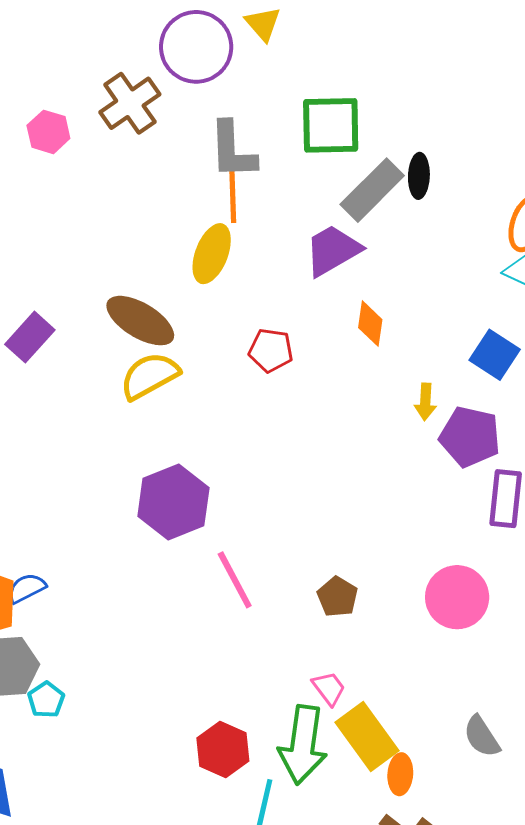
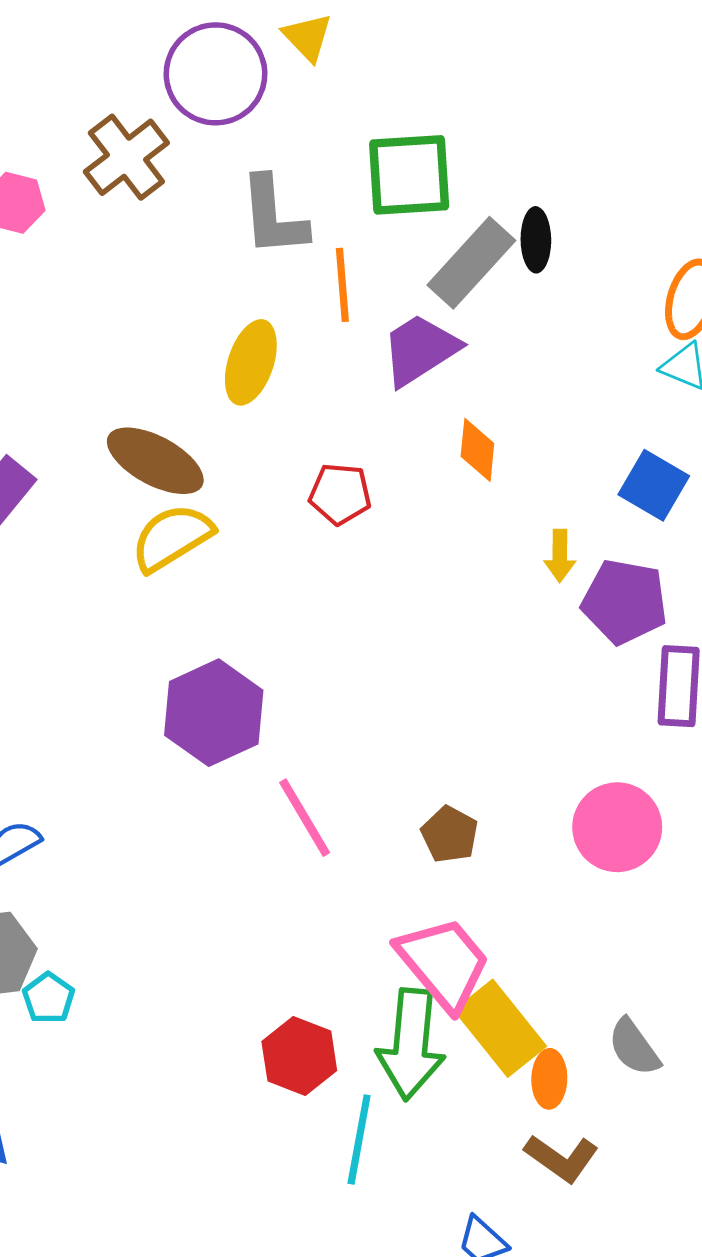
orange line: (233, 197) -> (342, 285), moved
pink trapezoid: (329, 688) -> (444, 963), size x2.0
gray semicircle: (482, 737) -> (634, 1047), moved

